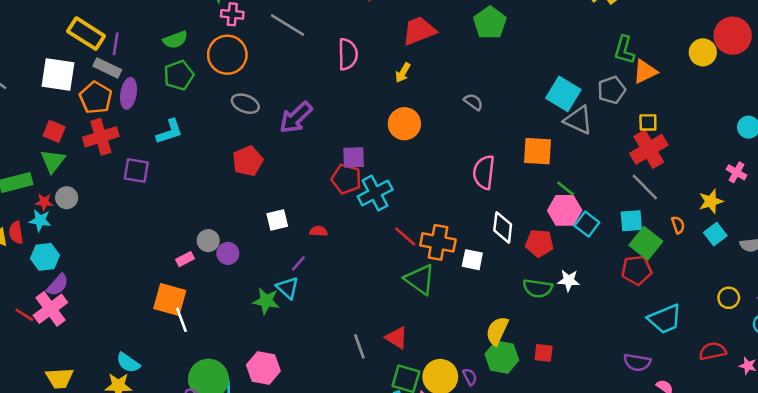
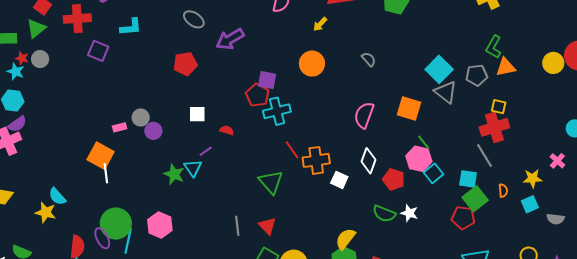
orange cross: (438, 242) -> (316, 160), turned -32
green triangle: (420, 279) -> (271, 182), moved

